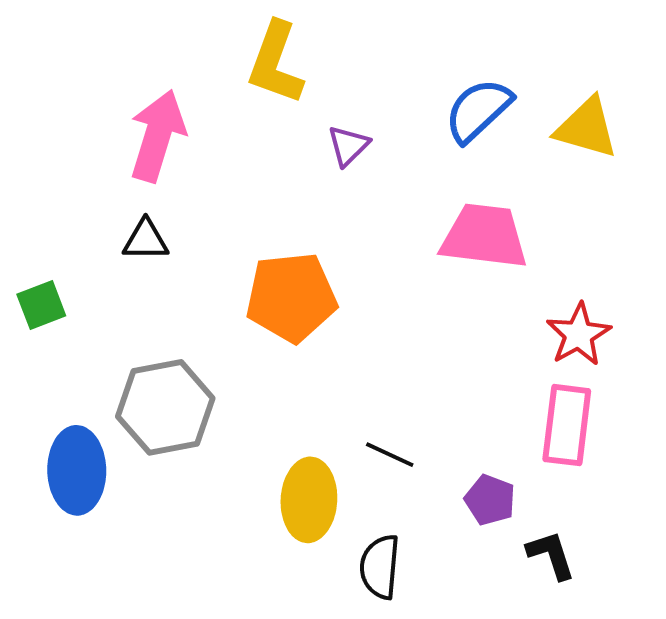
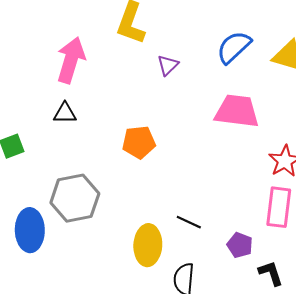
orange pentagon: (291, 297) -> (139, 142), size x0.7

